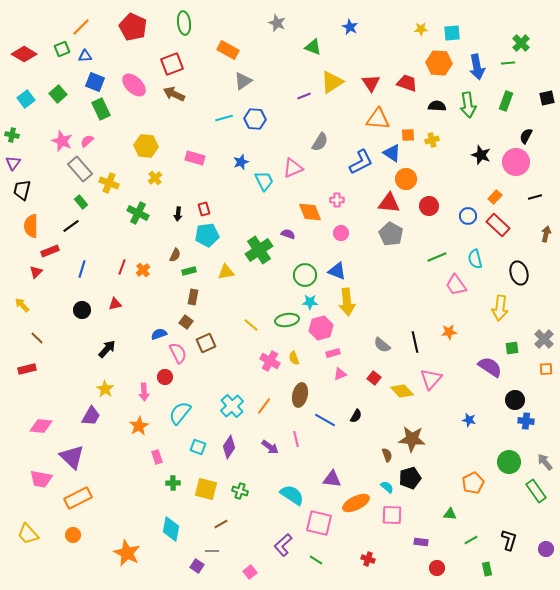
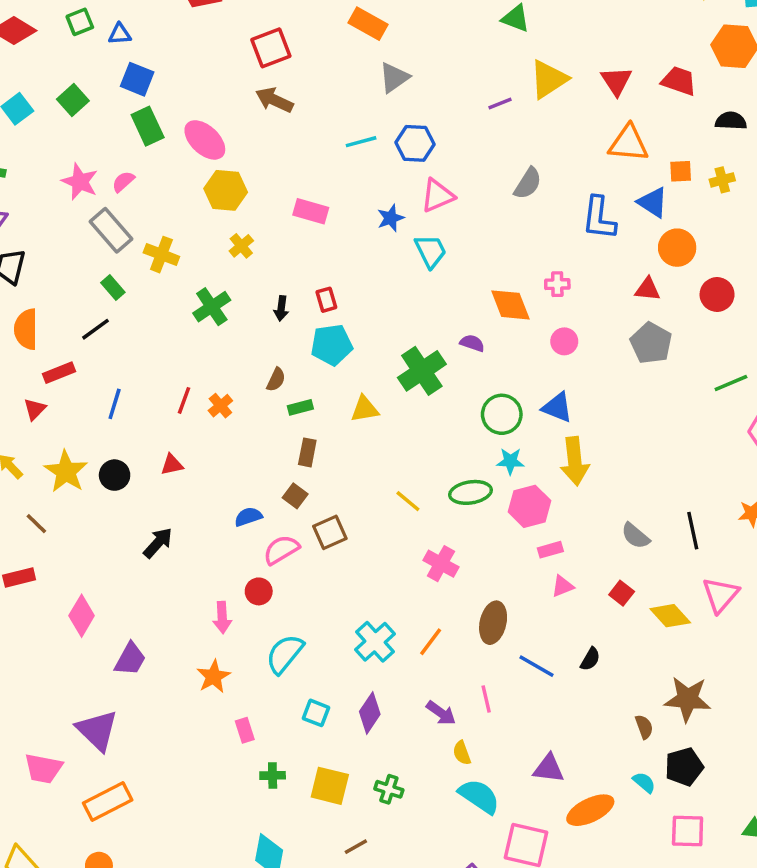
pink ellipse: (134, 85) -> (205, 140), moved
blue L-shape: (361, 162) -> (599, 218), turned 124
pink triangle: (293, 168) -> (437, 196), moved
red triangle: (389, 203) -> (648, 289), size x0.7
green cross: (138, 213) -> (212, 307), turned 30
pink semicircle: (178, 353) -> (281, 550), turned -95
yellow semicircle: (294, 358) -> (462, 753), moved
yellow star: (105, 389) -> (66, 472), moved, size x1.4
pink diamond: (41, 426) -> (82, 616), moved, turned -65
pink square: (392, 515) -> (688, 831), moved

